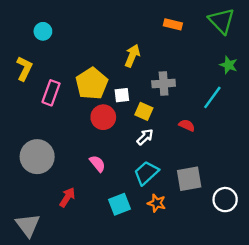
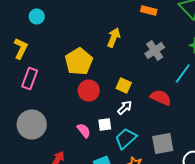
gray cross: (164, 84) -> (155, 50), moved, turned -30
pink rectangle: (51, 93) -> (30, 78), moved
white square: (122, 95) -> (105, 124), moved
red semicircle: (187, 125) -> (161, 97), size x1.5

